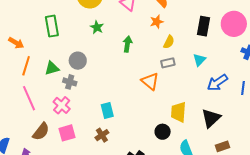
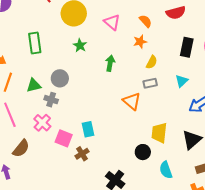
pink square: (67, 133) -> (64, 138), moved, turned 36

